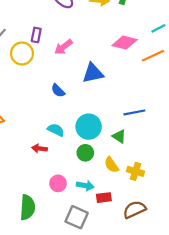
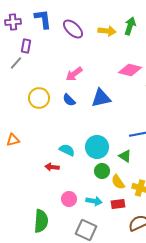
purple rectangle: (36, 35) -> (26, 46), moved
yellow circle: (22, 53) -> (39, 98), moved
blue semicircle: (58, 91) -> (69, 100), moved
green circle: (85, 153) -> (102, 171), moved
red rectangle: (104, 198) -> (118, 204), moved

